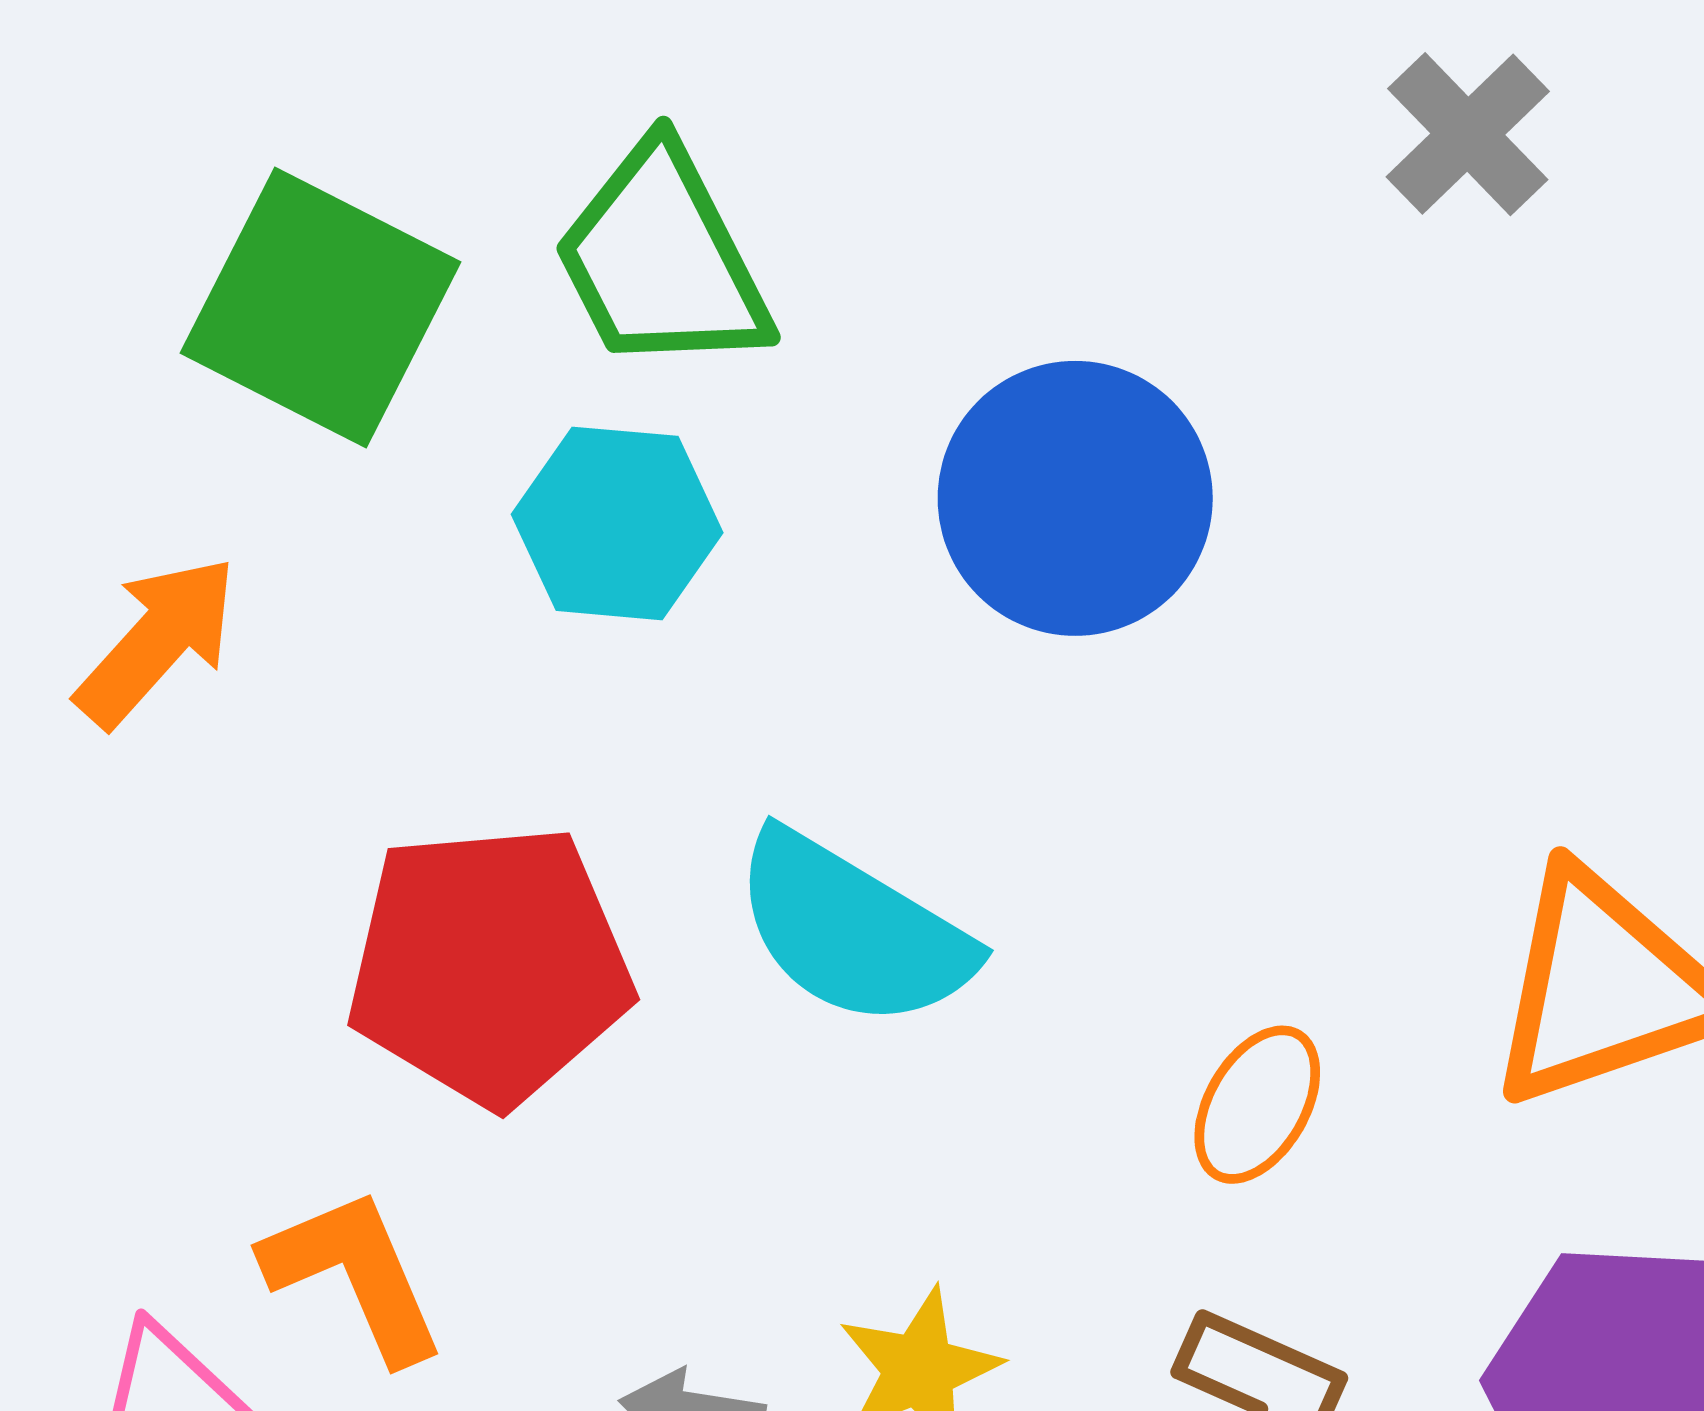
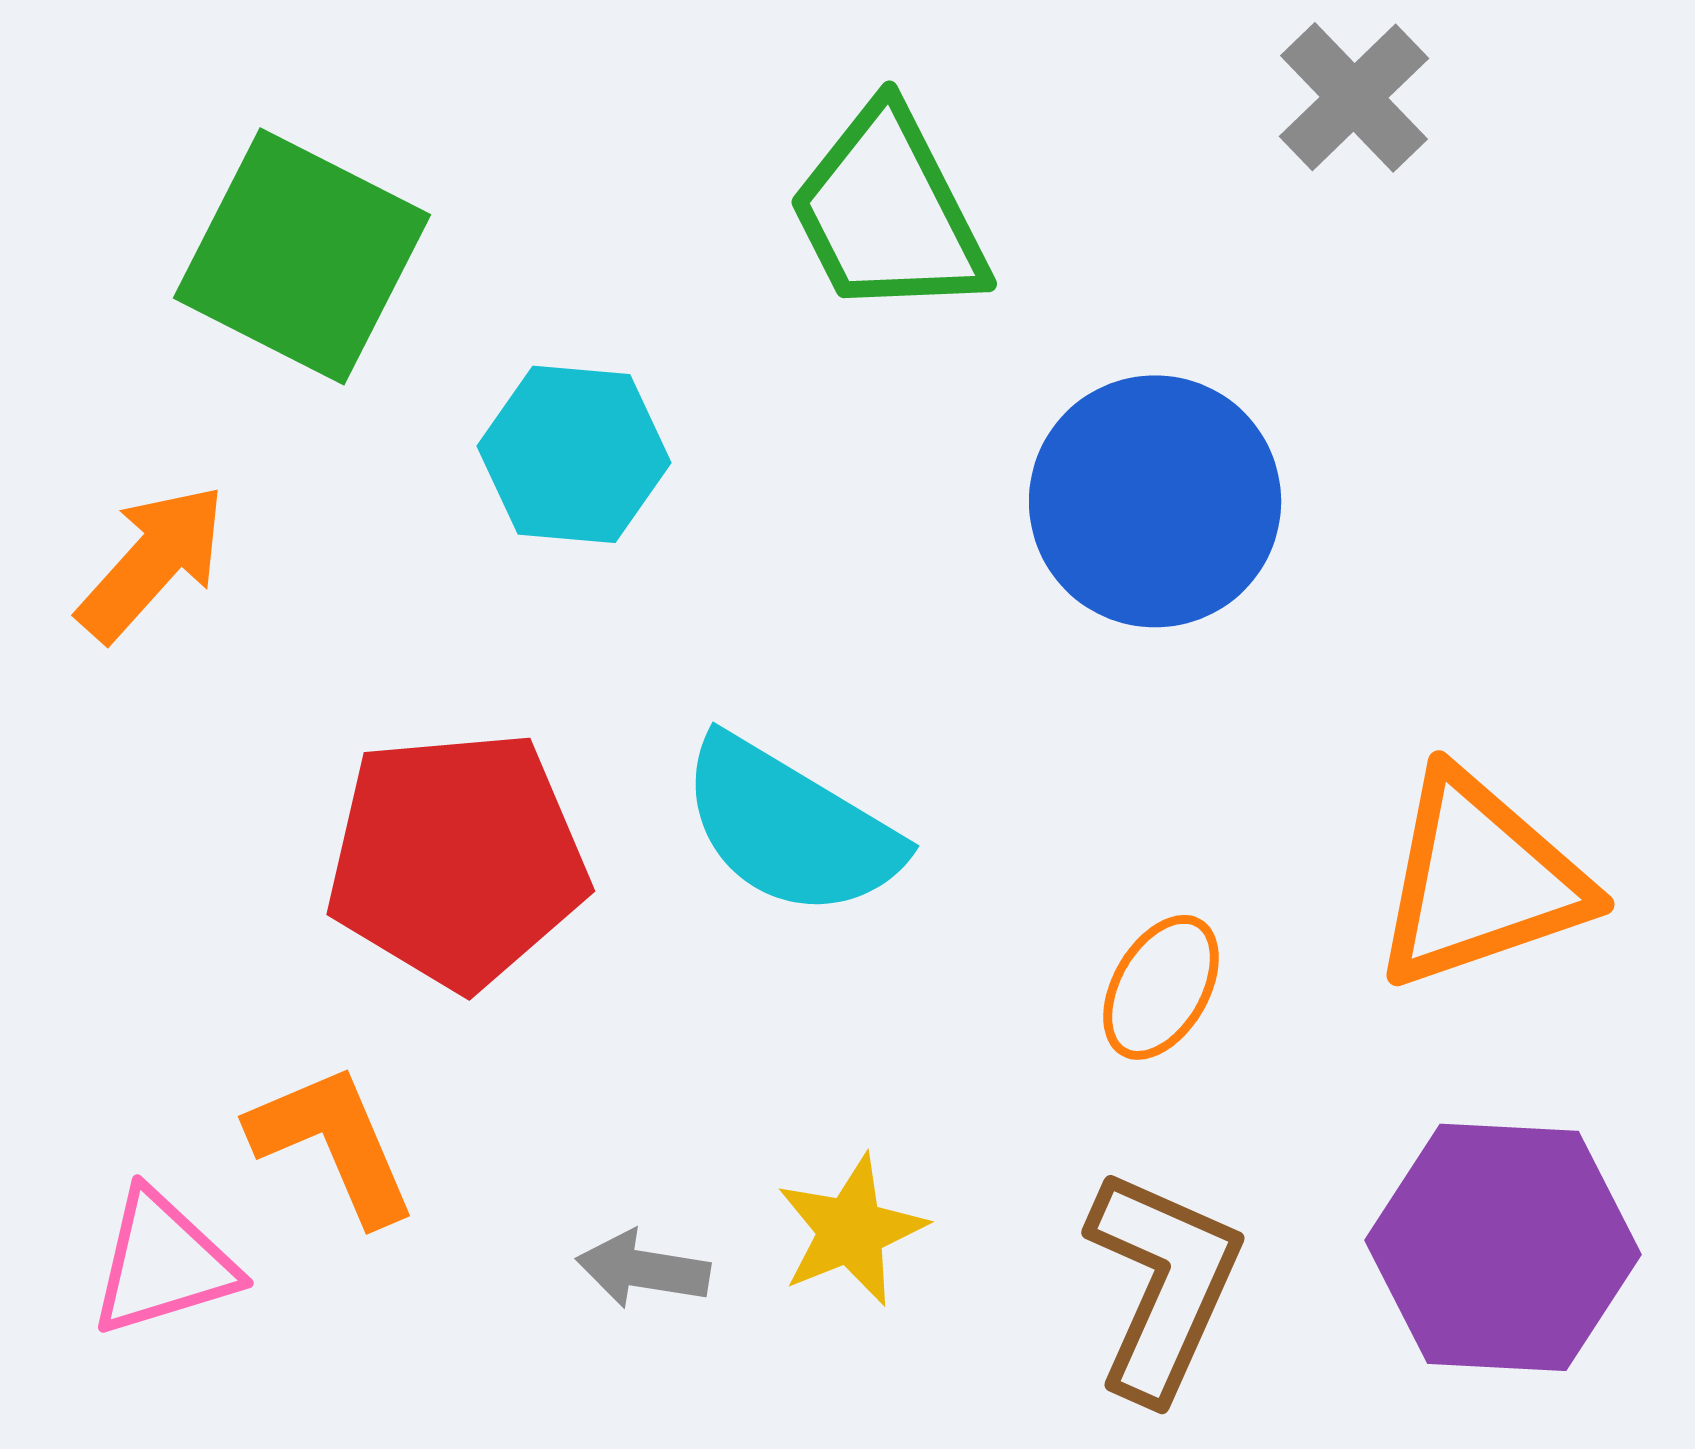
green trapezoid: (662, 260) -> (888, 212), moved
blue circle: (1075, 498) -> (1155, 501), moved

